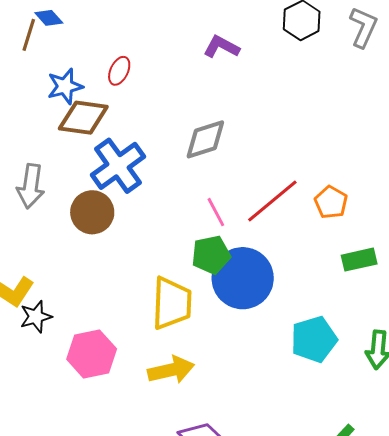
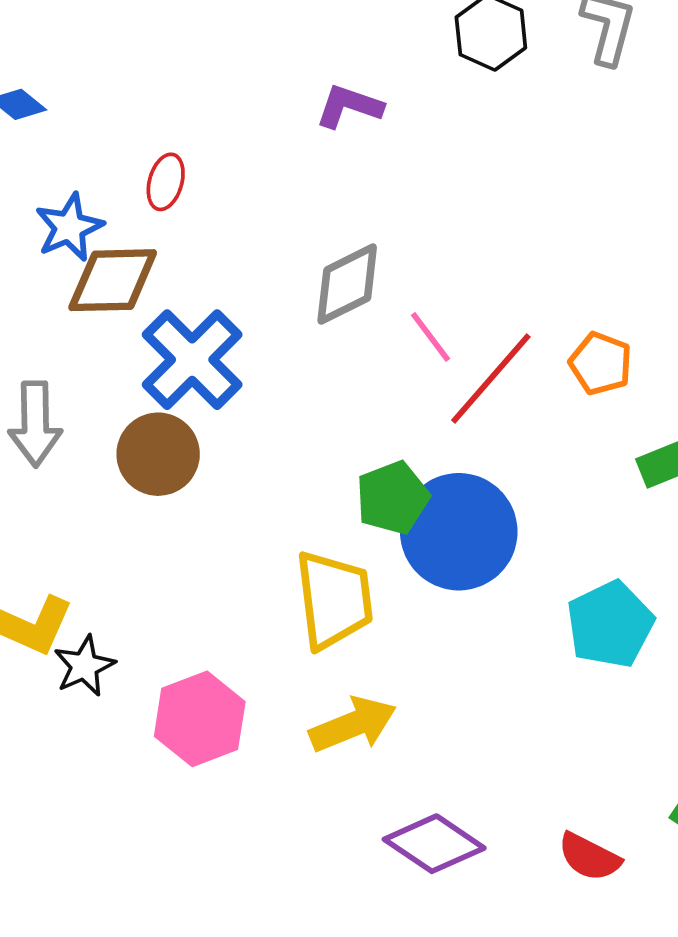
pink line: (216, 212) -> (430, 337), moved

